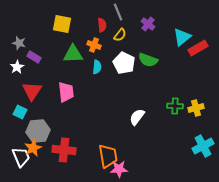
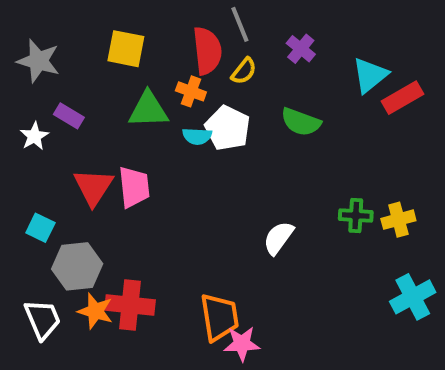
red semicircle: (102, 25) -> (207, 51), size x1.6
gray star: (19, 43) -> (38, 61), moved, size x1.5
white pentagon: (124, 63) -> (228, 128), moved
cyan semicircle: (97, 67) -> (197, 136), turned 88
red triangle: (32, 91) -> (93, 187), moved
orange star: (33, 148) -> (95, 311), moved, turned -30

